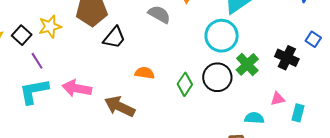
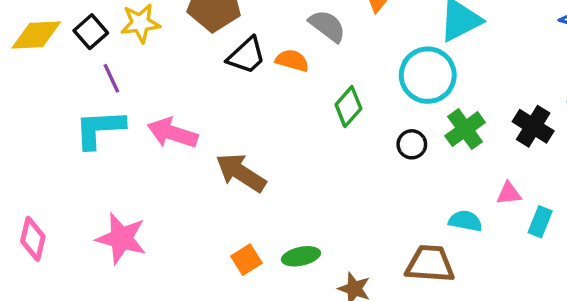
orange semicircle: (145, 73) -> (292, 60), moved
black circle: (217, 77) -> (412, 144), size x0.6
green diamond: (185, 84) -> (348, 107), moved

